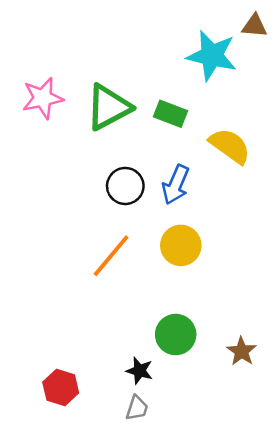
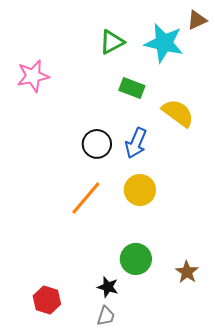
brown triangle: (254, 26) -> (197, 20), turned -30
green triangle: (108, 107) -> (112, 42), moved, size x0.7

